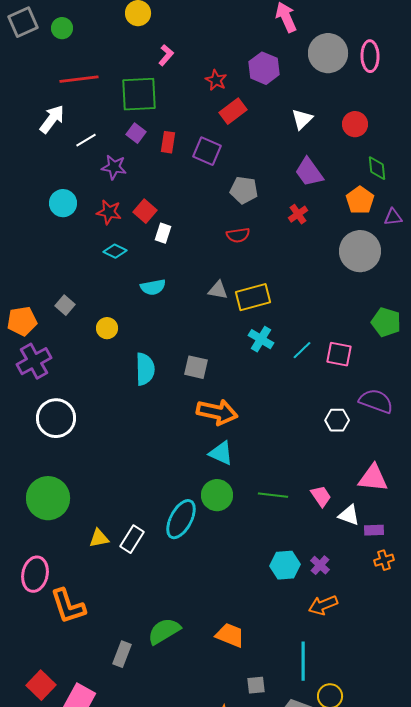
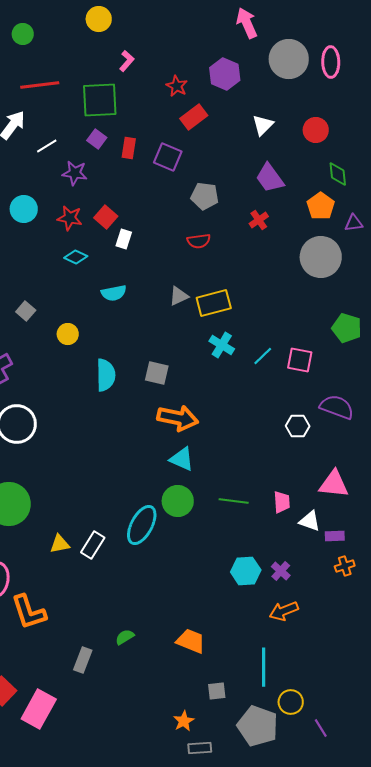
gray triangle: (218, 290) -> (179, 296), turned -35
pink trapezoid: (321, 496) -> (282, 502), turned 30
green semicircle: (164, 631) -> (125, 637), size x0.6

